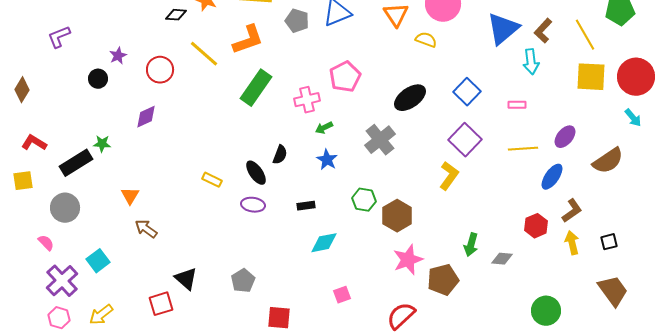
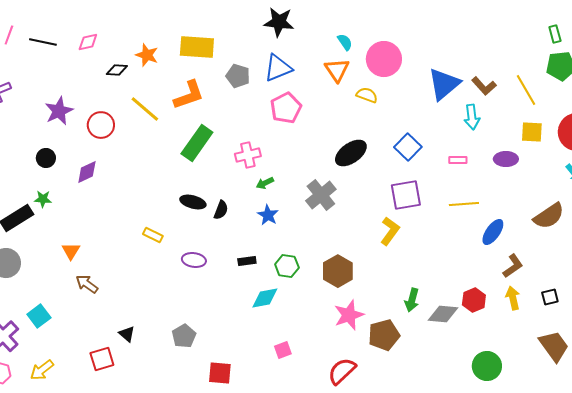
brown L-shape: (543, 31) -> (484, 86), turned -85
purple star: (118, 56) -> (59, 111), size x1.6
pink pentagon: (345, 77) -> (286, 108), moved
yellow square: (591, 77) -> (532, 132), size x0.7
black circle: (98, 79) -> (46, 158), moved
purple ellipse: (565, 137) -> (506, 159), moved, turned 50
purple square: (465, 140) -> (406, 195), turned 36
black ellipse: (256, 173) -> (193, 202), moved, turned -40
green hexagon: (364, 200) -> (287, 266), moved
red hexagon: (536, 226) -> (474, 300), moved
gray diamond: (502, 259) -> (443, 314), size x1.4
black triangle: (186, 279) -> (127, 334), size x0.7

